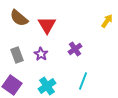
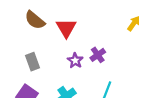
purple star: (41, 54) -> (75, 61), moved

